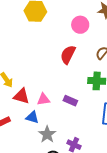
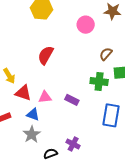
red semicircle: (68, 55) -> (46, 55), moved
gray star: (47, 134) -> (32, 134), moved

